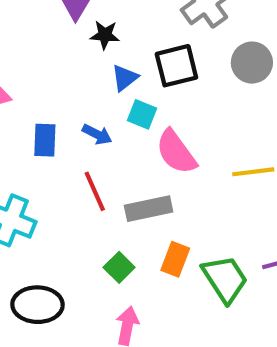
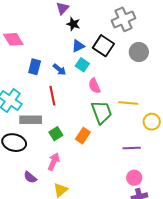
black square: (176, 66) -> (103, 46), turned 35
pink semicircle: (176, 152) -> (94, 86), size x0.7
gray rectangle: (149, 209) -> (31, 120), moved
green trapezoid: (225, 279) -> (102, 112), moved

